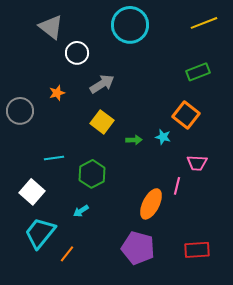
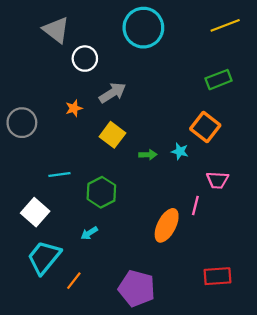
orange star: (57, 93) -> (74, 108), moved
purple pentagon: (138, 248) -> (137, 288), moved

